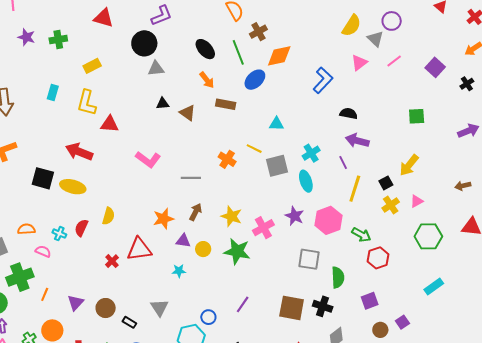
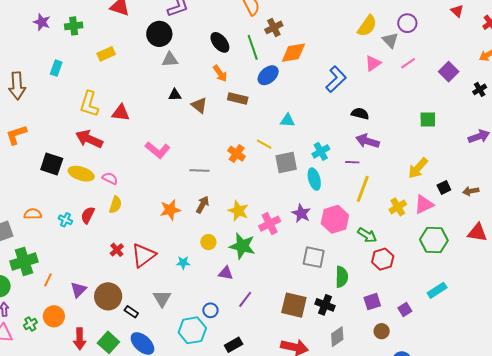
cyan rectangle: (53, 92) -> (56, 68), moved
yellow L-shape: (87, 103) -> (89, 104), moved
purple line: (343, 162) -> (352, 162), turned -64
black square: (386, 183) -> (444, 188), moved
pink triangle: (417, 201) -> (424, 204), size x1.5
purple triangle: (183, 241) -> (226, 273), moved
red triangle: (139, 249) -> (144, 255), moved, turned -32
pink semicircle: (43, 251) -> (110, 178), moved
brown circle: (106, 308) -> (108, 296), size x1.4
purple square: (402, 322) -> (405, 309), moved

